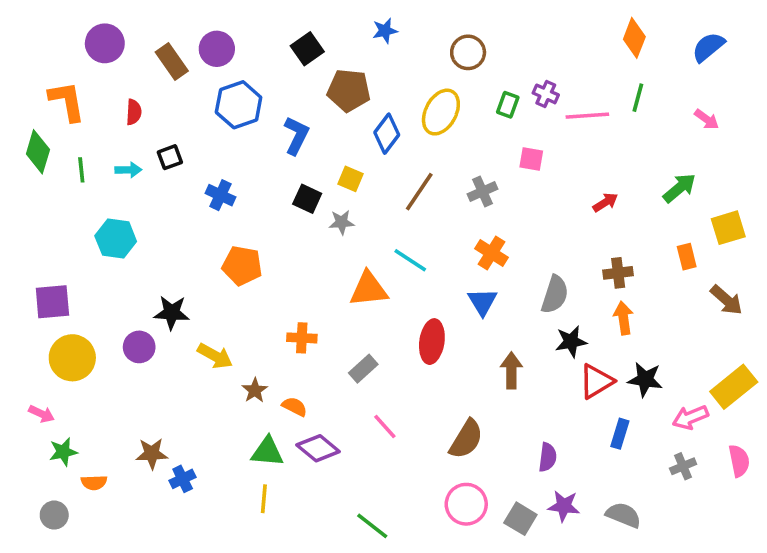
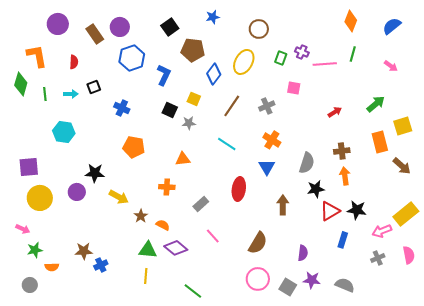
orange rectangle: (687, 257) -> (380, 142), size x1.5
orange triangle: (369, 289) -> (183, 159), moved, size x0.7
green line: (372, 526) -> (193, 291), moved

